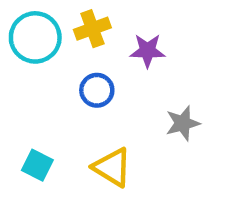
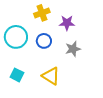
cyan circle: (35, 37) -> (16, 37), moved
gray star: (183, 123) -> (73, 49), moved

